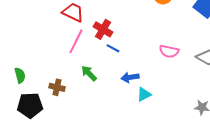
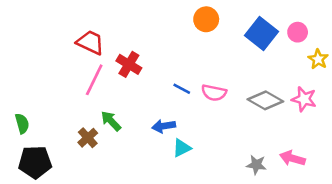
blue line: (113, 48) -> (182, 89), moved
brown cross: (57, 87) -> (88, 138), moved, turned 35

